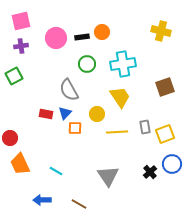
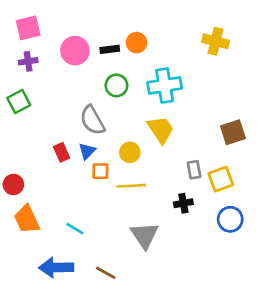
brown square: (165, 87) -> (233, 132), moved
red rectangle: (46, 114) -> (62, 152), turned 56
yellow line: (117, 132) -> (131, 186), moved
black cross: (150, 172) -> (183, 203), moved, turned 32
blue arrow: (42, 200) -> (56, 267), size x1.4

